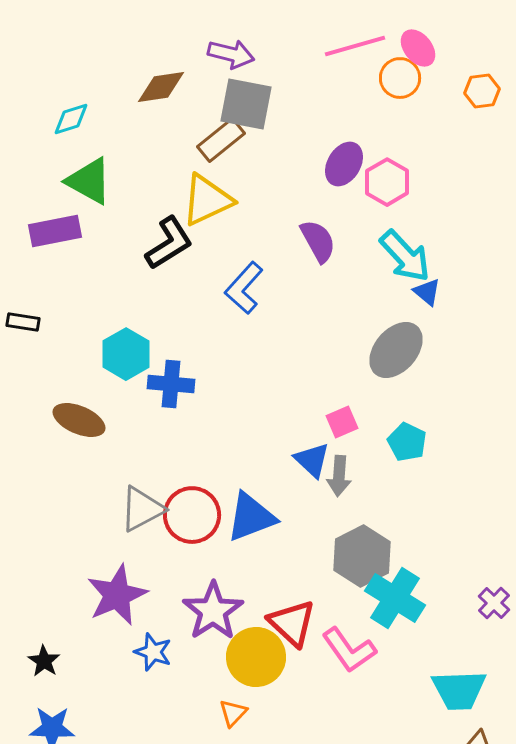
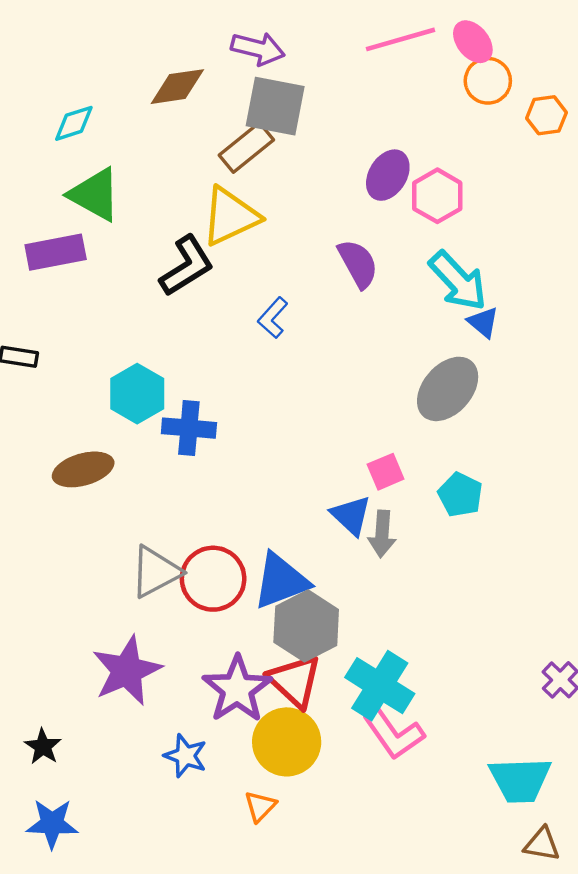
orange circle: (400, 78) -> (488, 81), moved
orange hexagon: (482, 91) -> (546, 115), moved
blue L-shape: (244, 288) -> (273, 318), size x0.7
brown ellipse: (79, 420) -> (83, 469), turned -39
gray hexagon: (362, 556) -> (306, 626), moved
cyan cross: (395, 598) -> (380, 686), moved
red triangle: (292, 623) -> (295, 681), moved
blue star: (153, 652) -> (185, 756), moved

